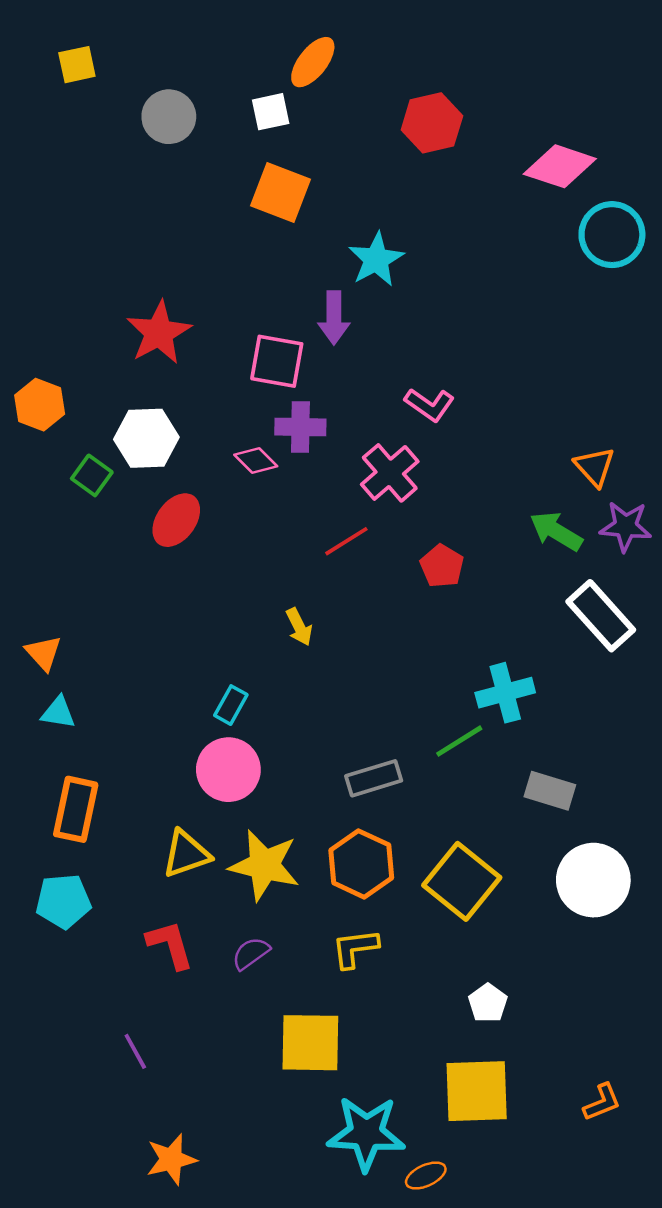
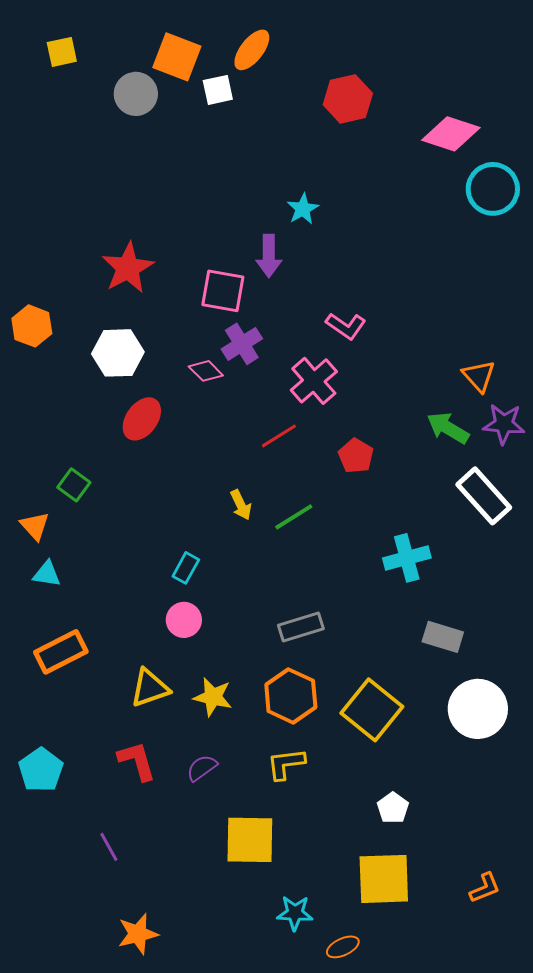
orange square: (281, 192) -> (177, 57), moved
cyan star: (376, 259) -> (303, 209), size x0.7
purple cross: (300, 427) -> (242, 344), turned -33
green square: (92, 475) -> (74, 485), moved
green line: (459, 741) -> (294, 517), moved
pink circle: (228, 770) -> (184, 620), size x0.7
orange rectangle: (76, 809) -> (61, 652), turned 51
yellow star: (264, 865) -> (213, 697), size x0.7
cyan pentagon: (63, 901) -> (41, 770), moved, turned -30
cyan star: (366, 1133) -> (295, 913), size x0.6

